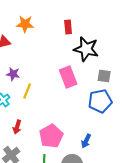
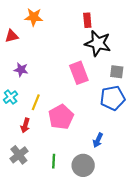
red rectangle: (68, 27) -> (87, 20), moved
yellow line: (27, 91) -> (36, 102), moved
pink pentagon: (51, 136) -> (61, 117), moved

